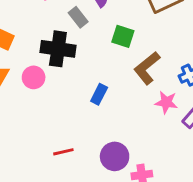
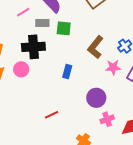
gray rectangle: (78, 17) -> (42, 23), turned -40
green square: (123, 36) -> (64, 28), moved
purple circle: (115, 156) -> (96, 98), moved

